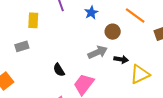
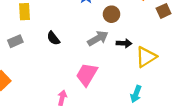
black semicircle: (59, 70) -> (53, 38), moved

